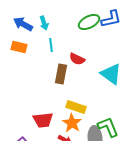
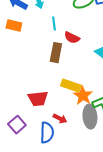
cyan line: (51, 45) -> (54, 24), moved
orange star: (72, 123) -> (83, 96), moved

